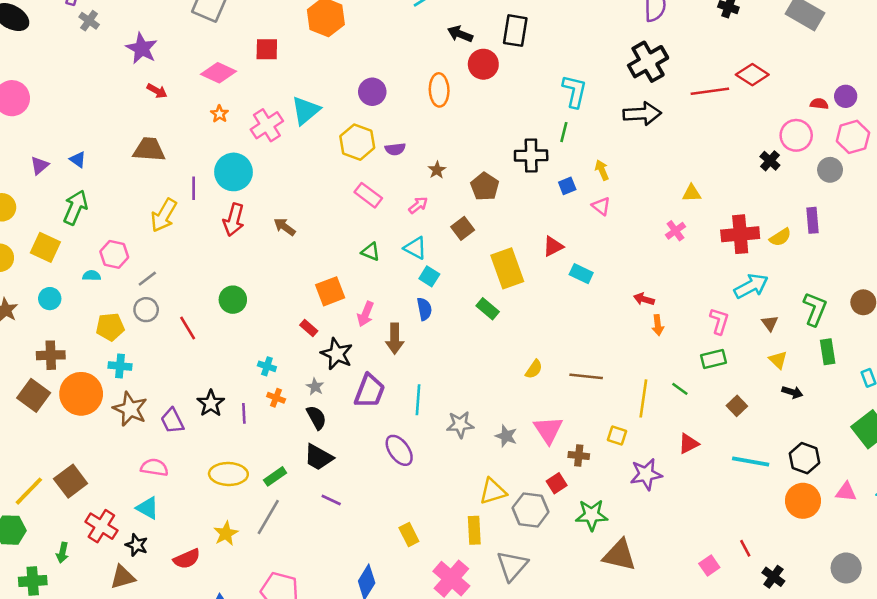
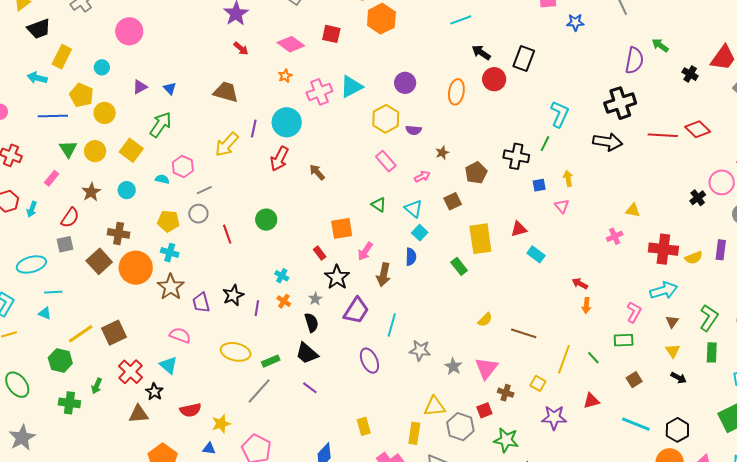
yellow star: (226, 534) -> (221, 424), moved

